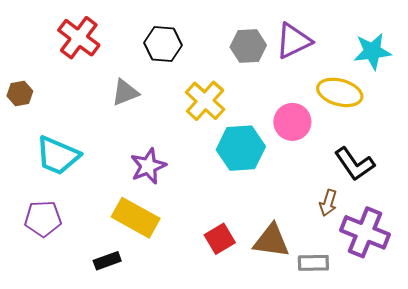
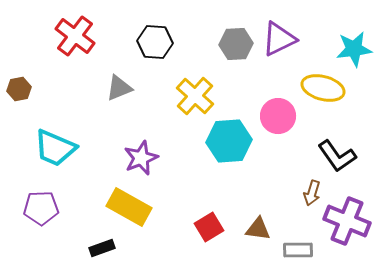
brown triangle: (271, 241) -> (258, 229), size x0.7

